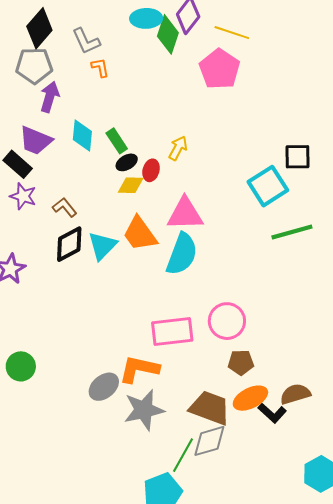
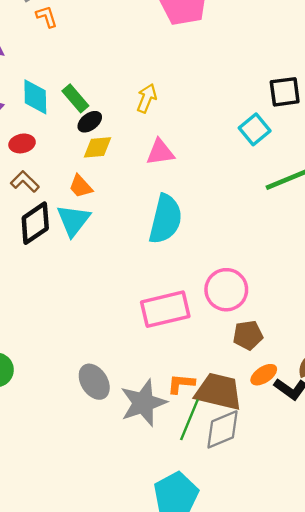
red ellipse: (151, 170) -> (22, 143), moved, turned 70
cyan square: (268, 186) -> (255, 129), size x0.7
pink triangle: (185, 214) -> (160, 152), moved, size x0.7
orange trapezoid: (140, 234) -> (81, 186), moved, size x0.6
orange L-shape: (139, 369) -> (181, 384), moved, size x0.6
gray ellipse: (104, 387) -> (94, 382), turned -76
orange ellipse: (250, 398) -> (264, 375), size x0.7
green line: (183, 455) -> (189, 420), moved

